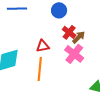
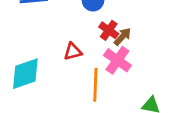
orange line: (40, 69) -> (95, 85), moved

